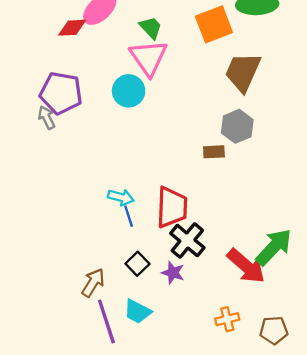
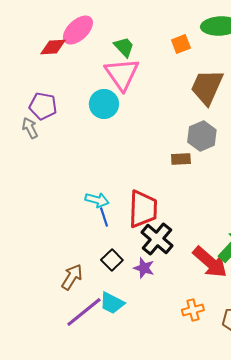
orange square: (214, 24) -> (181, 44), size x0.6
purple pentagon: (61, 93) -> (43, 106), size x0.7
purple line: (106, 321) -> (84, 312), turned 69

